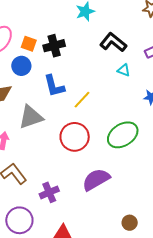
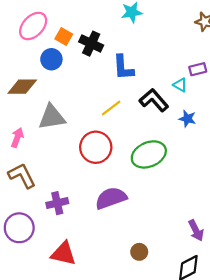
black L-shape: (113, 42) -> (154, 100), moved
black cross: (54, 46) -> (91, 44), turned 30
cyan triangle: (124, 70) -> (180, 85), moved
blue L-shape: (54, 86) -> (123, 67), moved

